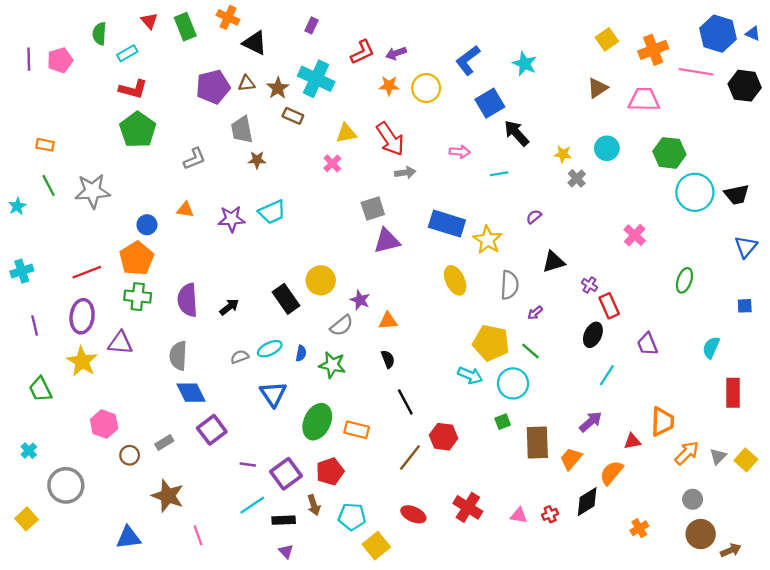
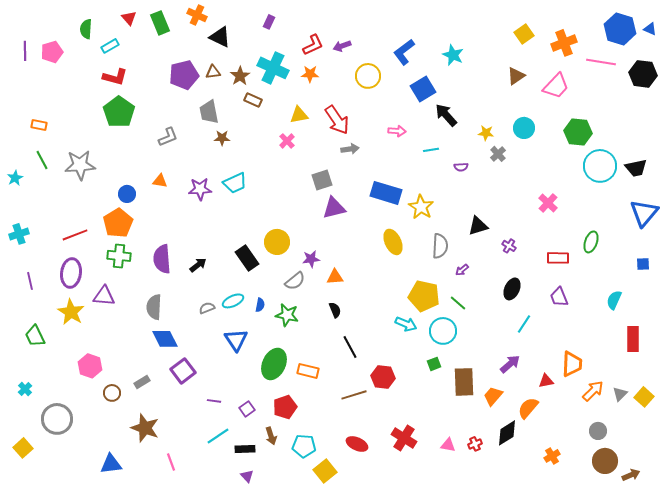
orange star: (389, 86) -> (310, 74), moved
pink trapezoid: (644, 100) -> (556, 86), turned 132
purple semicircle: (534, 217) -> (461, 167), moved, turned -144
blue triangle: (746, 247) -> (644, 213), size x1.4
purple star: (360, 300) -> (311, 259), turned -30
red rectangle: (609, 306) -> (558, 258), moved, turned -65
brown line: (410, 458) -> (354, 395), turned 35
purple square: (286, 474) -> (247, 409), size x0.6

